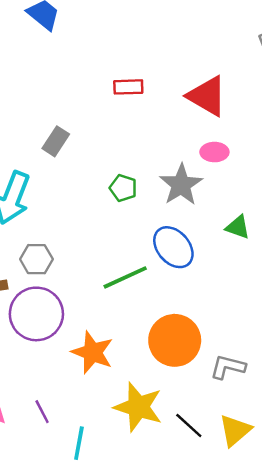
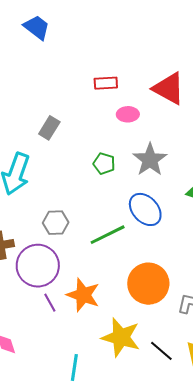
pink ellipse: (214, 152) -> (128, 114), moved
gray hexagon: (36, 259) -> (56, 223), moved
purple line: (42, 412) -> (50, 303), moved

